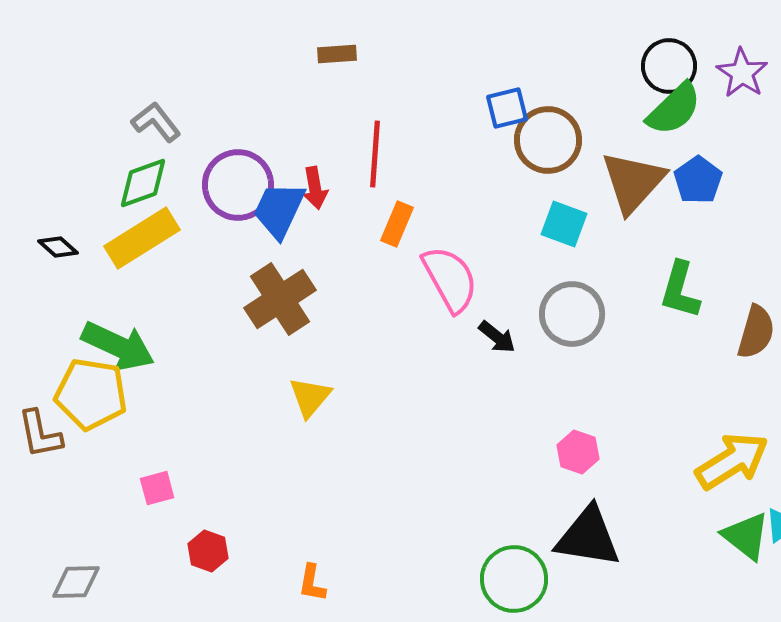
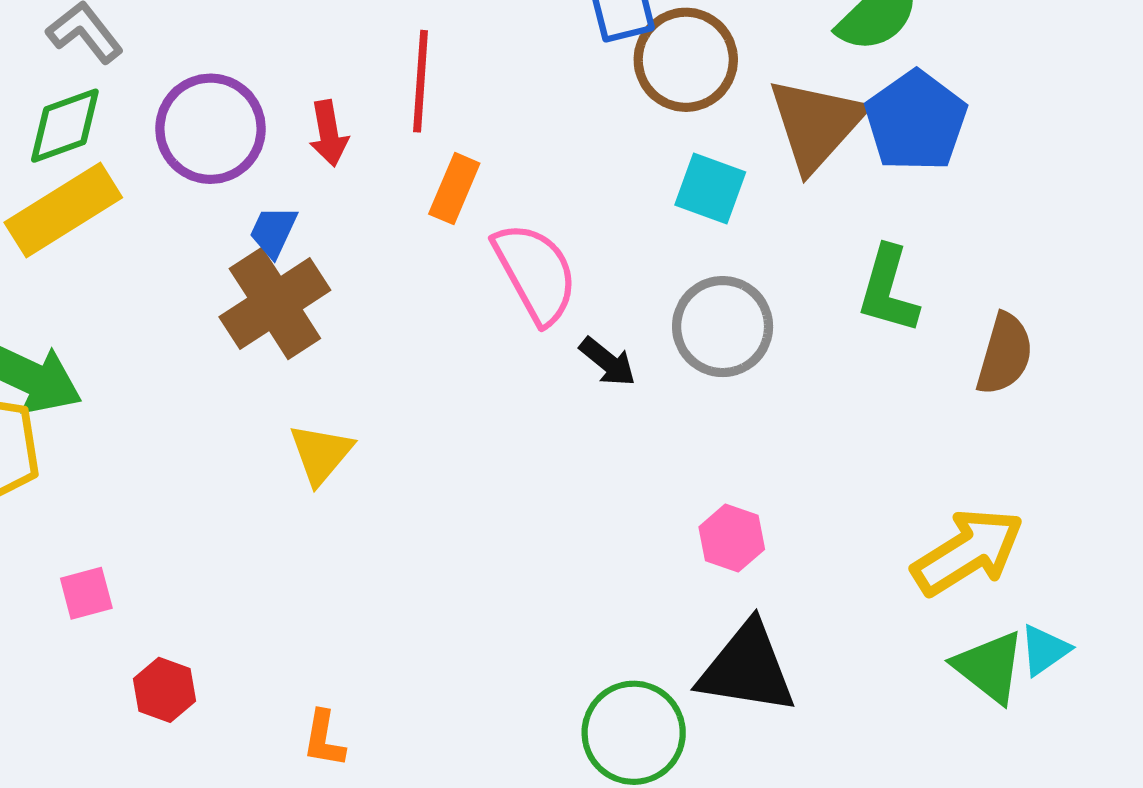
blue pentagon: (698, 180) -> (916, 121), size x1.4
blue trapezoid: (279, 210) -> (273, 231), moved, size x0.6

